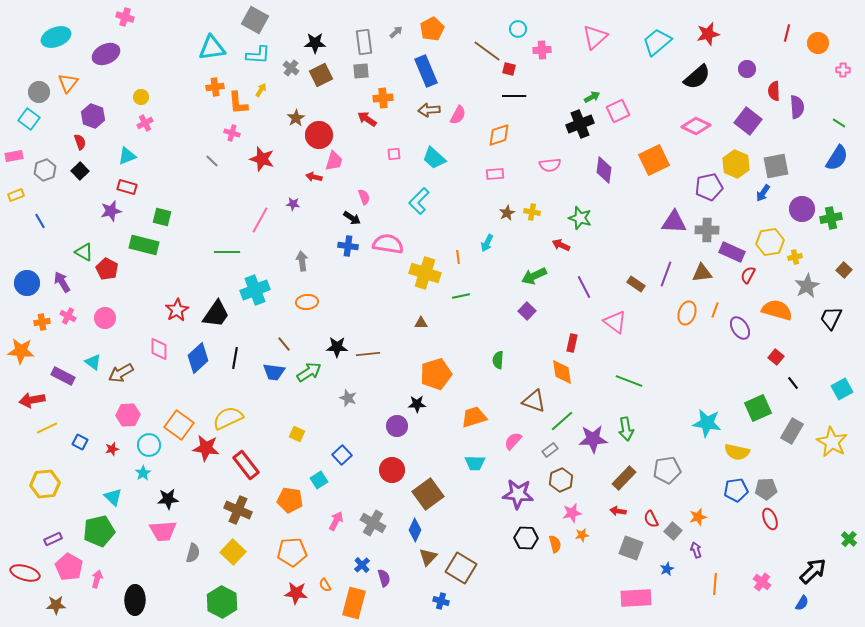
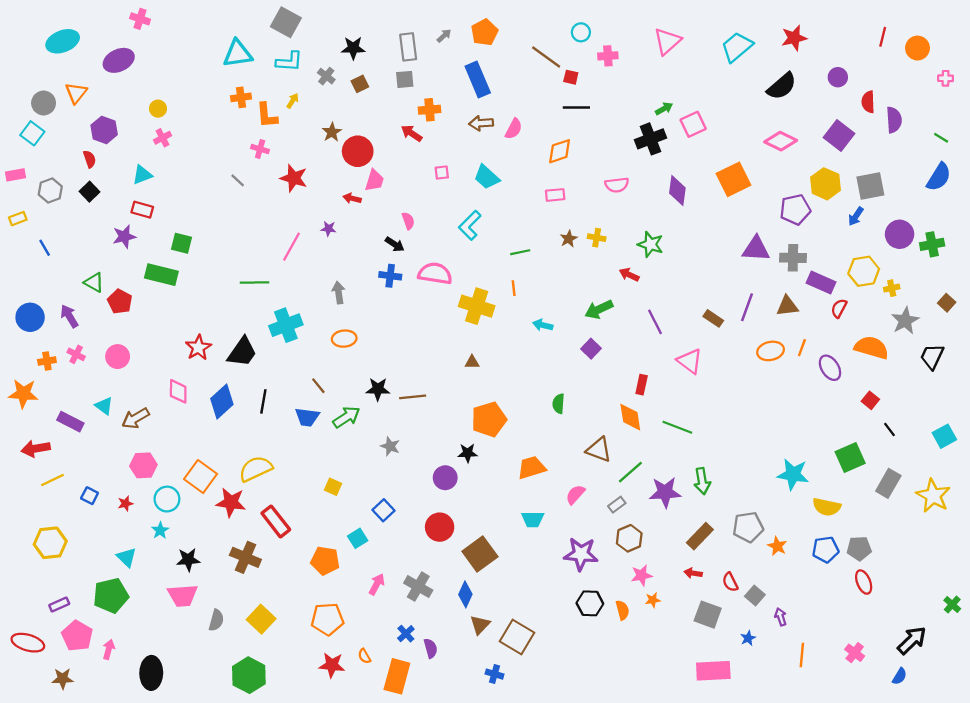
brown square: (321, 75) -> (360, 84), size x0.7
cyan arrow: (487, 243) -> (543, 325), moved, turned 78
green line: (461, 296) -> (520, 252), moved
orange ellipse: (687, 313) -> (771, 351), turned 60
green line: (629, 381) -> (677, 427), moved
brown cross: (238, 510) -> (245, 557), moved
orange star: (698, 517) -> (777, 546), moved, turned -30

